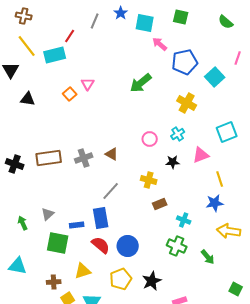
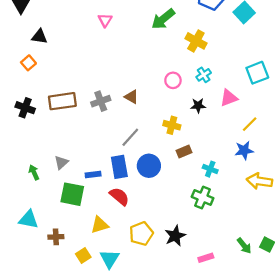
orange square: (70, 94) -> (28, 63), moved
yellow cross: (187, 103) -> (196, 41), moved
yellow line: (220, 179) -> (250, 124), turned 63
blue circle: (128, 246) -> (149, 166), moved
green arrow: (208, 257) -> (244, 246), moved
brown cross: (54, 282) -> (56, 237), moved

